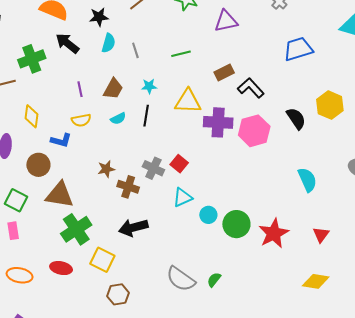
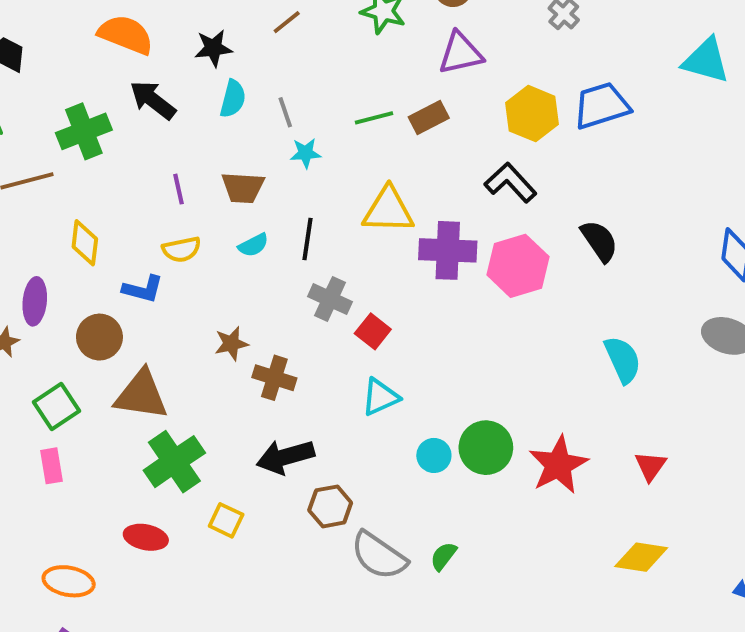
brown rectangle: (224, 73) -> (429, 118), moved
cyan star: (149, 86) -> (306, 153), moved
brown trapezoid: (113, 89) -> (243, 188), turned 65
yellow hexagon: (330, 105) -> (532, 114), moved
gray cross: (153, 168) -> (330, 299), moved
green square: (16, 200) -> (57, 407), turned 30
cyan circle: (208, 215) -> (434, 455), moved
yellow square: (102, 260) -> (226, 520), size x0.7
orange ellipse: (20, 275) -> (69, 581), moved
brown hexagon: (118, 294) -> (330, 506), moved

